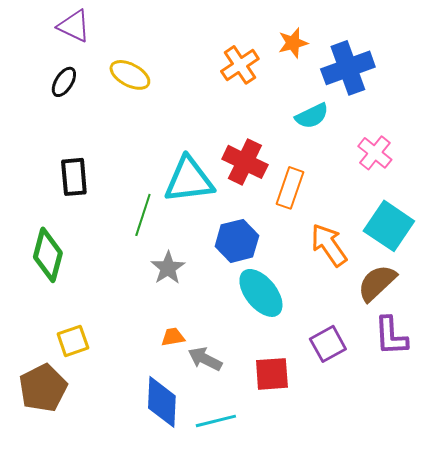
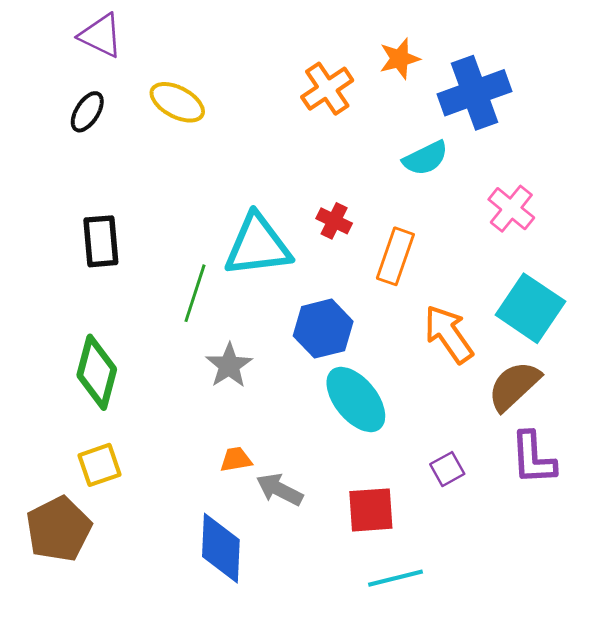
red cross: (245, 162) -> (334, 221), size x0.6
green diamond: (48, 255) -> (97, 372), moved
purple square: (328, 344) -> (447, 469), size x0.7
cyan line: (216, 421) -> (395, 578), moved

